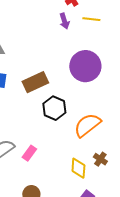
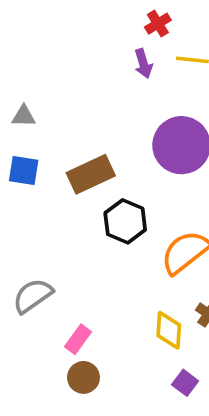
pink rectangle: (29, 153) -> (78, 339), moved

